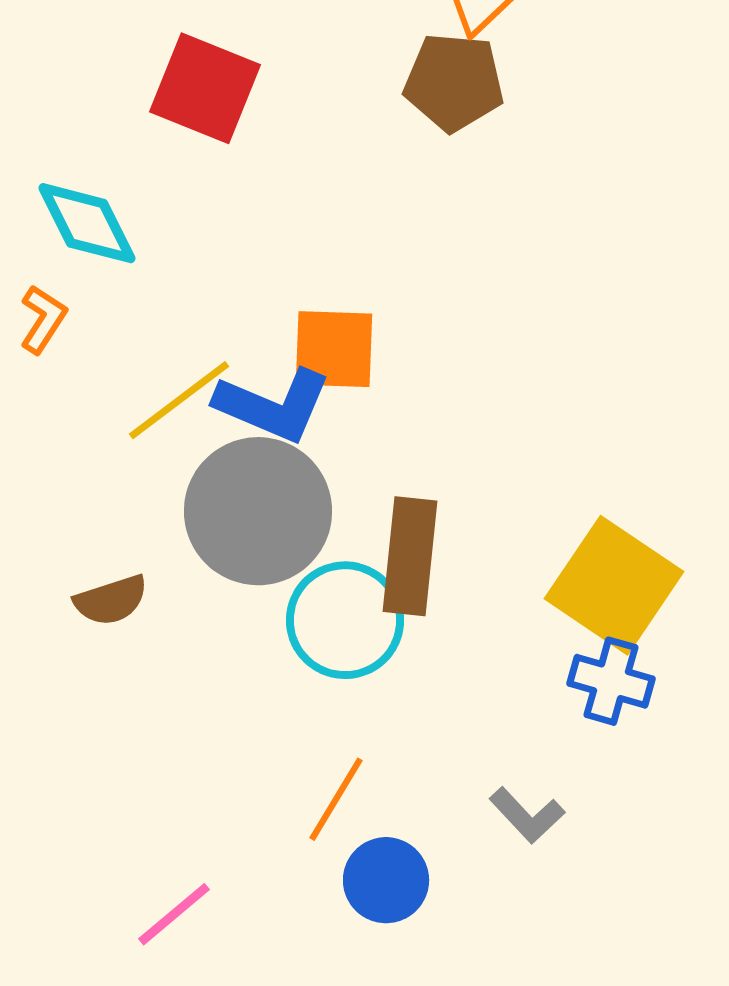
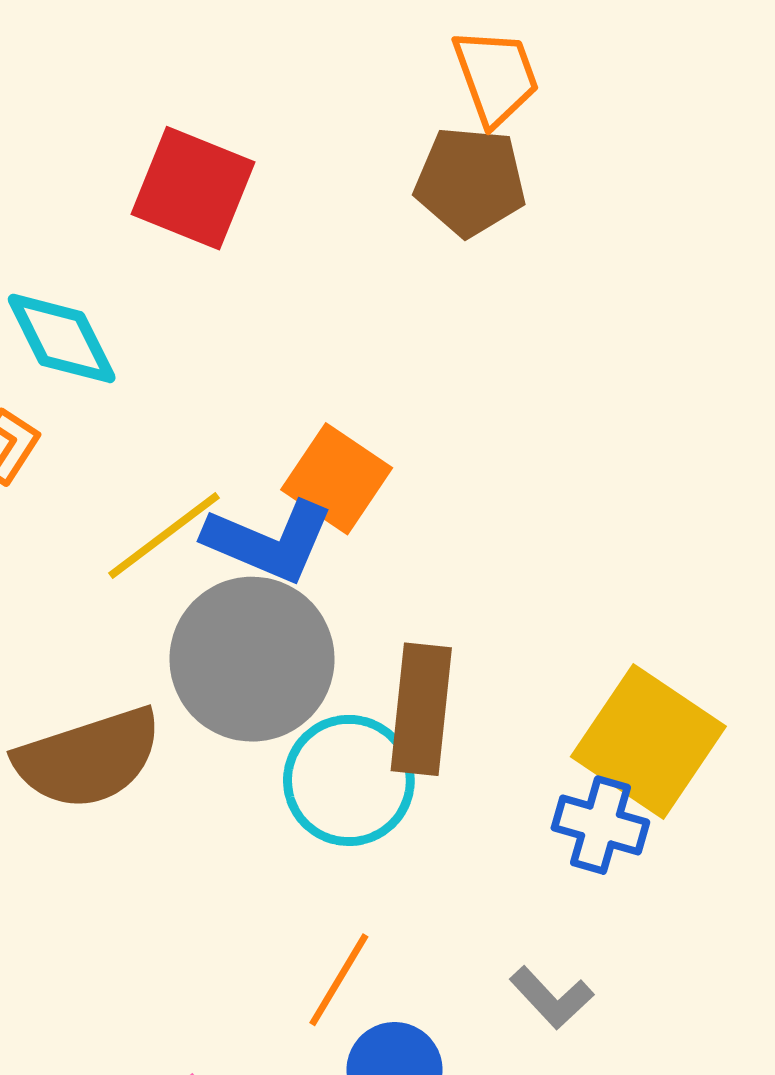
orange square: (334, 349) -> (337, 479), turned 32
brown semicircle: (111, 600) -> (88, 758), size x1.8
blue cross: (611, 681) -> (600, 825), moved

